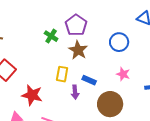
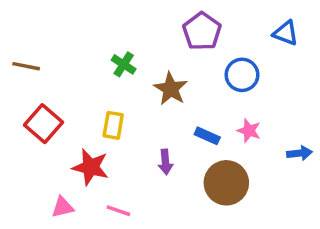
purple pentagon: (76, 25) -> (202, 31), moved
yellow rectangle: (62, 74) -> (113, 125), moved
blue rectangle: (89, 80) -> (207, 136), moved

